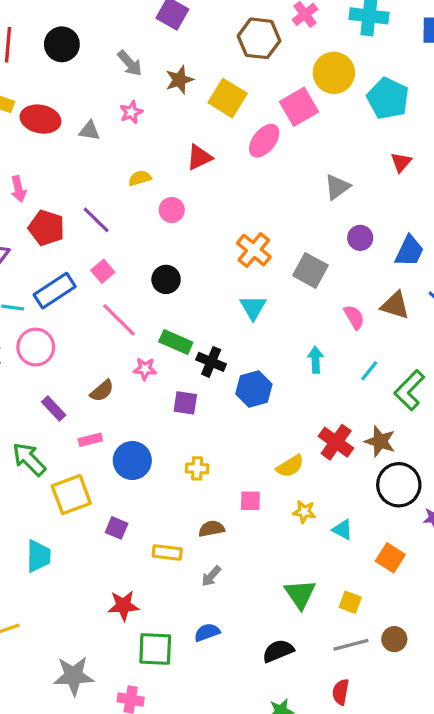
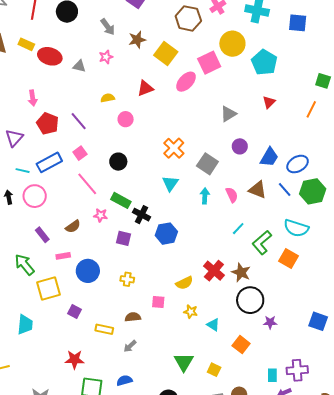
cyan arrow: (316, 360) -> (205, 196), moved

